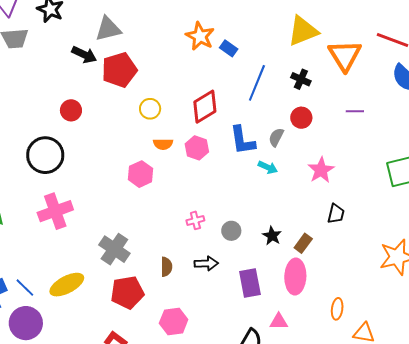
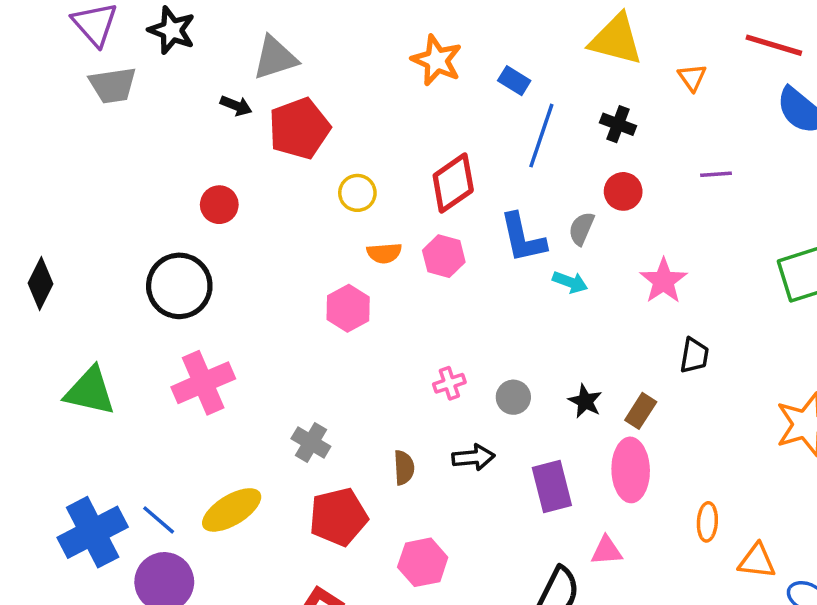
yellow triangle: (303, 31) -> (616, 40), turned 40
blue rectangle: (229, 48) -> (514, 81), moved
black arrow: (84, 55) -> (236, 106), size x0.7
orange triangle: (345, 55) -> (692, 77), size x0.5
gray cross: (114, 249) -> (311, 442), size x0.7

